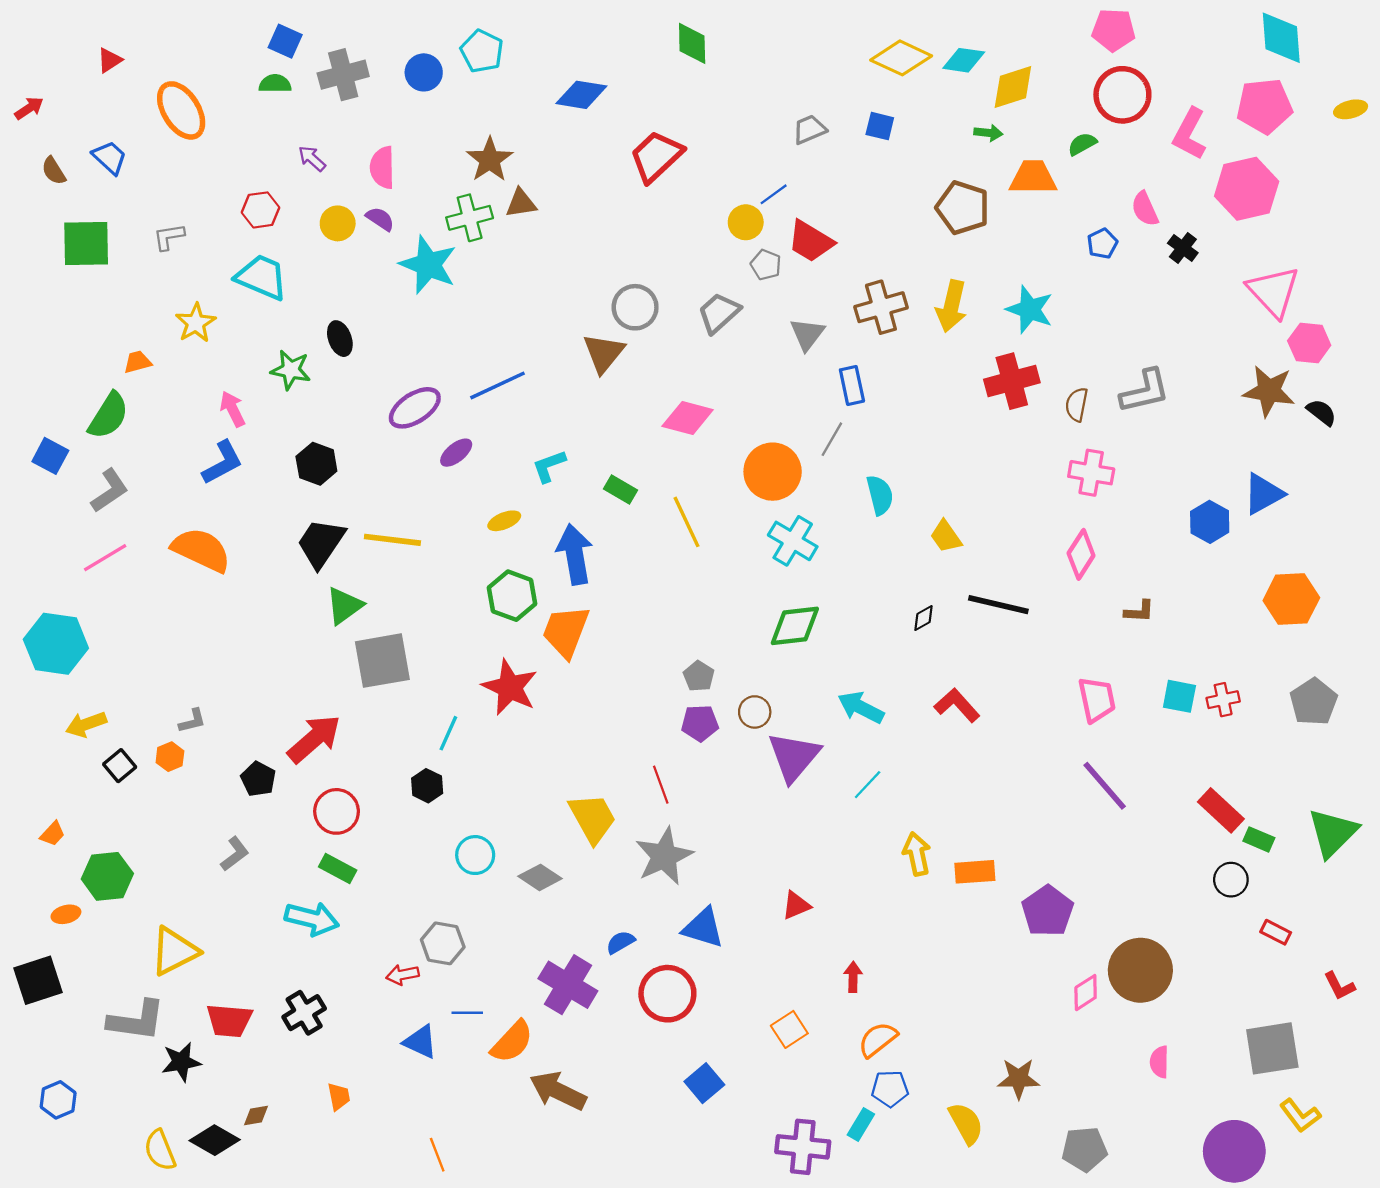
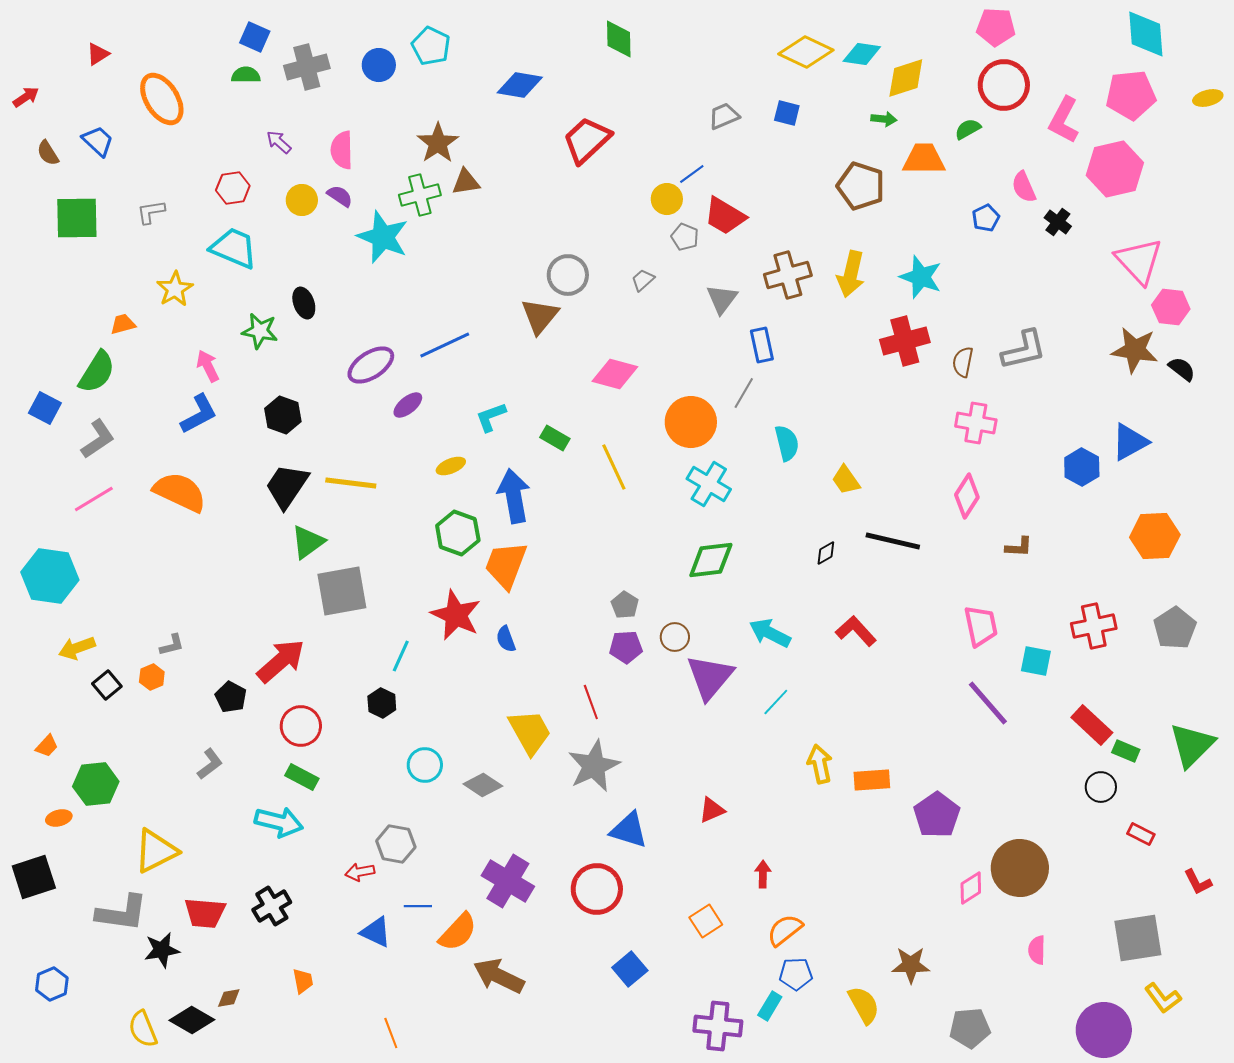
gray trapezoid: (719, 313) -> (643, 280), size x0.6
cyan square: (1179, 696) -> (1036, 661), moved
red cross: (1223, 700) -> (1094, 626), size x1.5
blue semicircle: (620, 942) -> (506, 639), moved, turned -80

